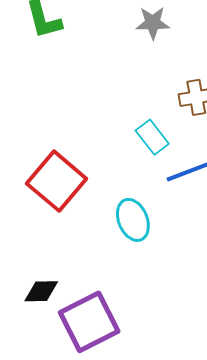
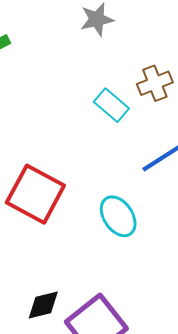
cyan rectangle: (152, 137) -> (111, 105), moved

